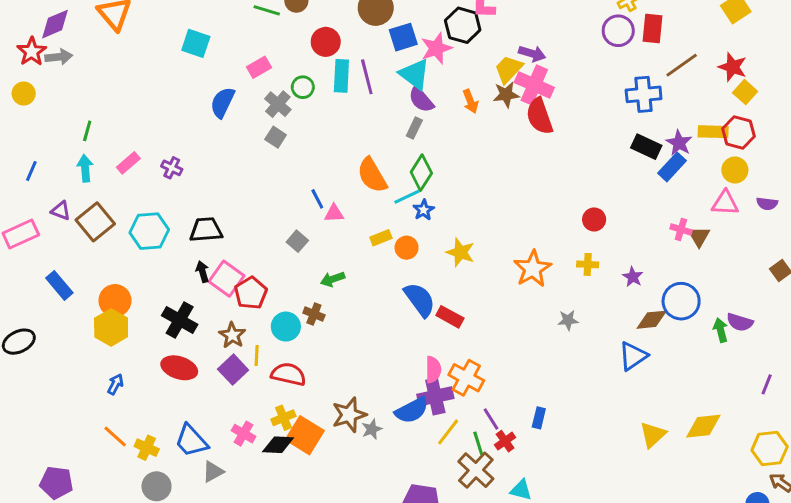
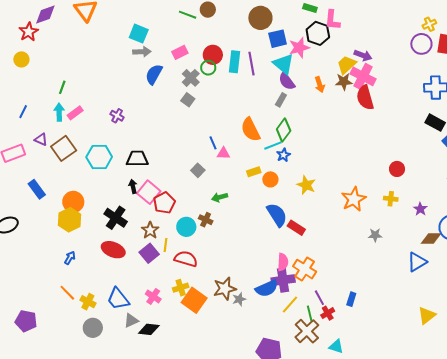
red circle: (326, 42) -> (213, 55), moved
gray arrow: (59, 57) -> (142, 52), moved
pink rectangle: (128, 163) -> (75, 113), moved
black diamond: (278, 445) -> (149, 329), moved

